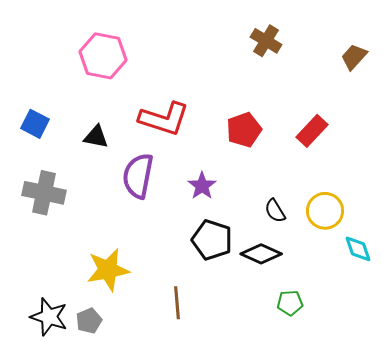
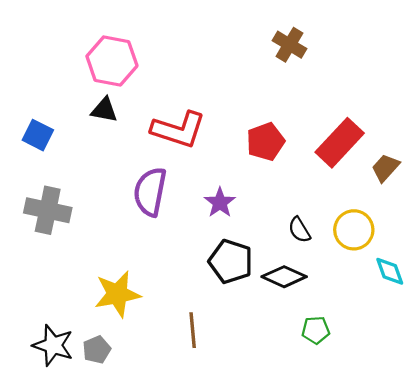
brown trapezoid: (354, 57) -> (385, 168), moved
red rectangle: (312, 131) -> (340, 143), size x1.4
black triangle: (96, 137) -> (104, 110), moved

